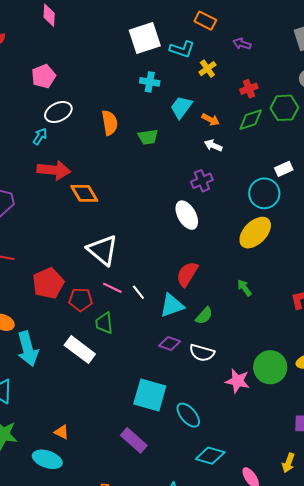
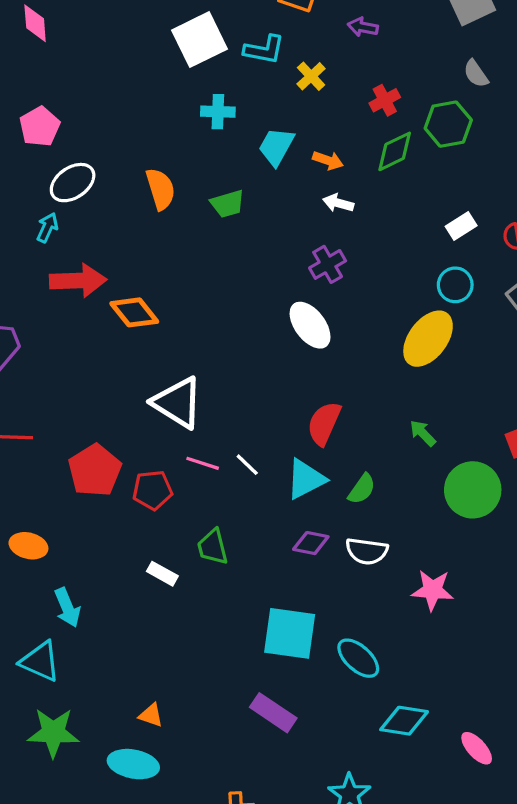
cyan circle: (264, 193) -> (455, 285), moved, size x0.7
green trapezoid: (104, 323) -> (213, 547), moved
cyan arrow: (28, 349) -> (67, 608), moved, size x0.7
white rectangle: (80, 350) -> (162, 574), size x0.6
green circle: (270, 367) -> (473, 490), moved

